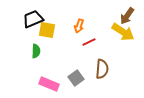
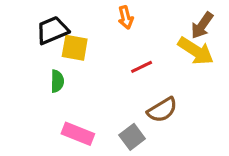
orange arrow: (79, 26) -> (126, 17), moved, turned -32
brown semicircle: (102, 69) -> (162, 110), turned 54
gray square: (76, 78) -> (132, 137), moved

